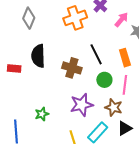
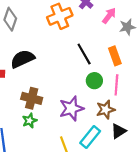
black semicircle: (38, 56) -> (23, 59), turned 70
brown cross: (72, 68) -> (32, 98), moved
brown star: (114, 107) -> (106, 110), turned -30

